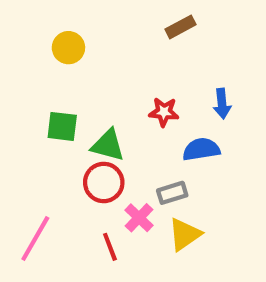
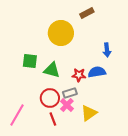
yellow circle: (68, 48) -> (61, 33), moved, size x1.6
red star: (164, 112) -> (79, 75), moved
red circle: (104, 182) -> (50, 98), moved
gray rectangle: (172, 193) -> (70, 93), moved

